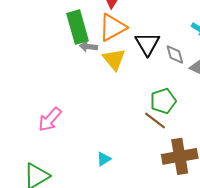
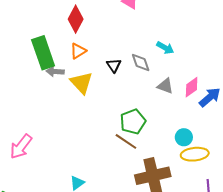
orange triangle: (113, 27) -> (78, 51), size x0.6
black triangle: (147, 44) -> (114, 65), size x0.6
gray diamond: (175, 54) -> (141, 62), moved

